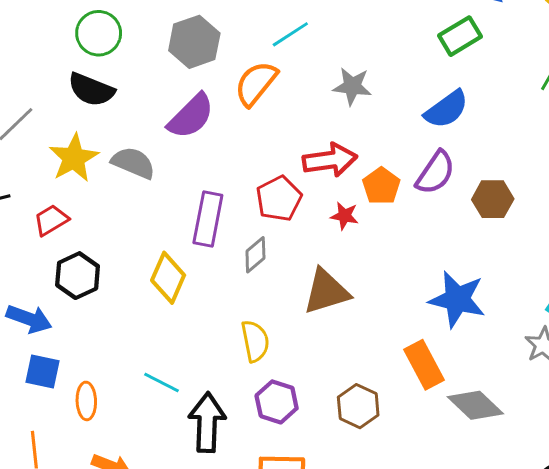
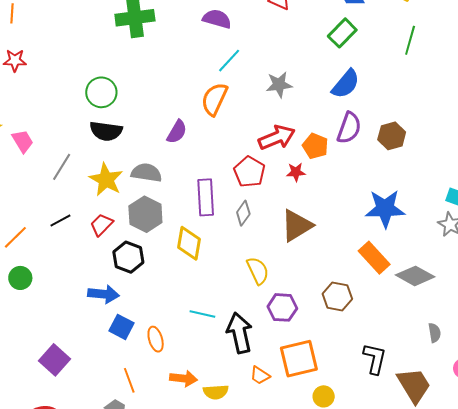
gray hexagon: (194, 42) -> (145, 214), moved
purple semicircle: (191, 116) -> (177, 132), size x0.7
blue square: (43, 371) -> (121, 327), turned 30

